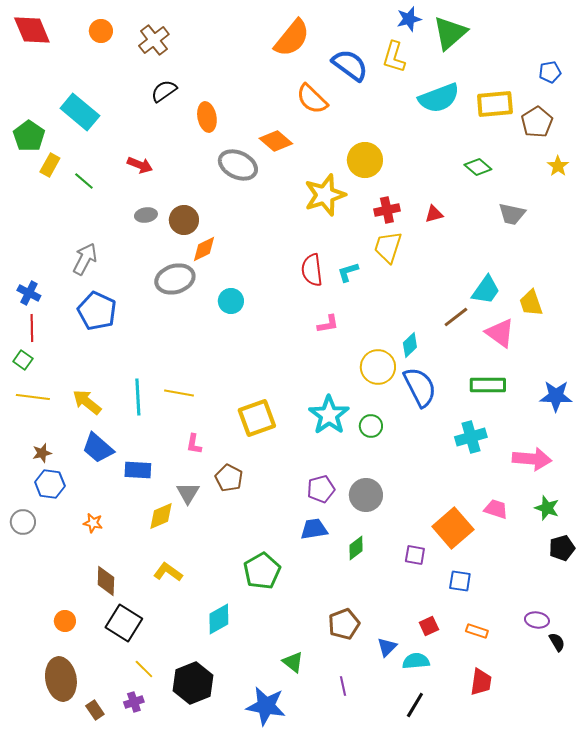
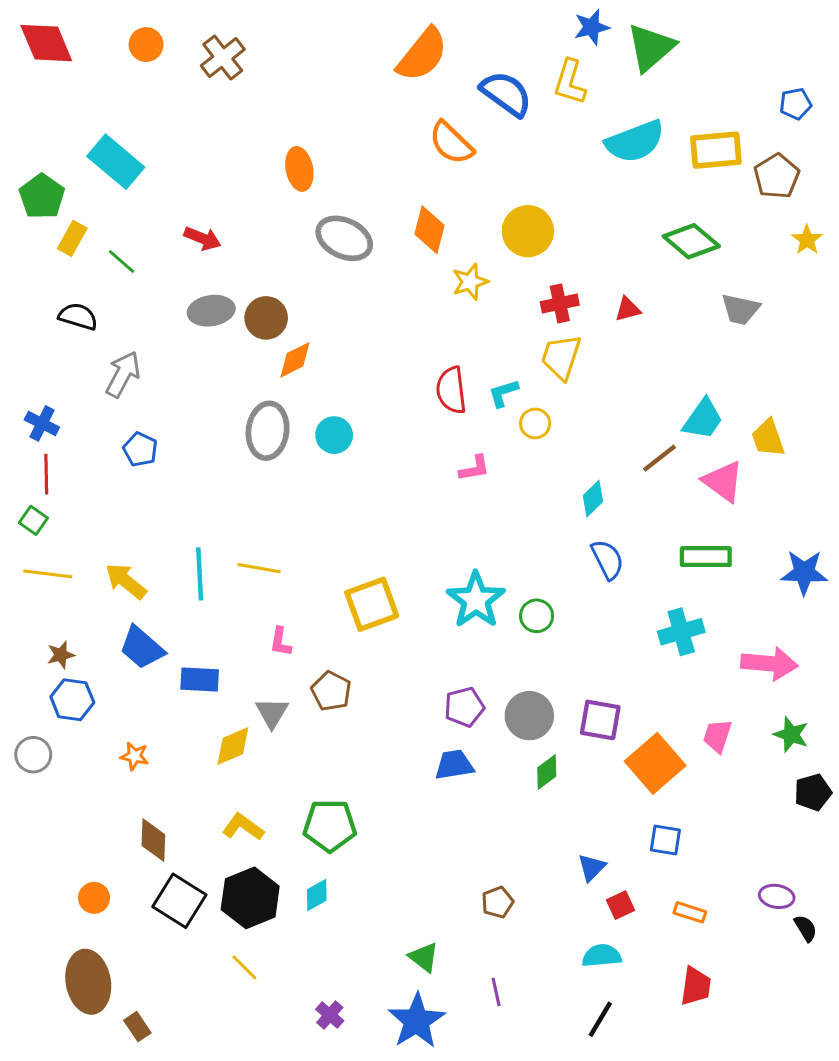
black semicircle: (164, 91) -> (78, 316), moved, turned 52
orange diamond: (276, 141) -> (430, 230), moved, turned 64
green diamond: (478, 167) -> (691, 241), size x1.4
yellow star: (325, 195) -> (470, 282), size x0.6
gray ellipse: (146, 215) -> (211, 311), size x1.4
gray ellipse: (175, 279) -> (268, 431), moved, turned -66
blue pentagon: (97, 311) -> (140, 450), size x0.6
yellow circle: (378, 367) -> (535, 423), moved, size x0.6
blue semicircle: (420, 387) -> (607, 559), size x0.7
pink trapezoid: (496, 509) -> (717, 736), turned -90
green diamond: (356, 548) -> (547, 772), moved
purple square: (415, 555) -> (600, 720), moved, size x1.4
green pentagon: (262, 571) -> (330, 826), moved, turned 30
cyan diamond: (219, 619) -> (317, 895), size x0.7
brown pentagon: (344, 624) -> (498, 902), size x0.7
blue triangle: (387, 647) -> (592, 867), moved
yellow line: (144, 669) -> (244, 967), moved
black hexagon: (193, 683) -> (250, 898), moved
purple cross: (134, 702) -> (330, 1015), moved, turned -30
blue star: (266, 706) -> (417, 1021), moved, turned 30

